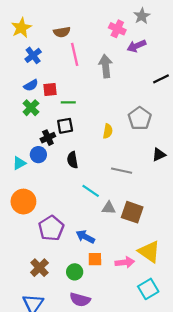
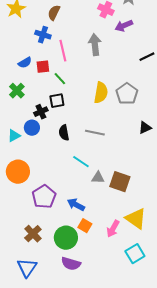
brown semicircle: (62, 32) -> (54, 13), turned 126
pink line: (75, 54) -> (63, 51), moved
blue cross: (33, 55) -> (43, 35), moved, turned -35
green line: (68, 102) -> (60, 79), turned 48
green cross: (31, 108) -> (17, 91), moved
yellow semicircle: (108, 131) -> (101, 93), moved, size x1.5
gray line: (122, 171) -> (95, 133), moved
orange square: (95, 259) -> (85, 226), turned 32
pink arrow: (125, 262) -> (113, 229), turned 126
green circle: (75, 272) -> (66, 238), size x1.5

